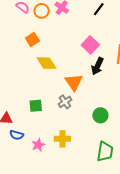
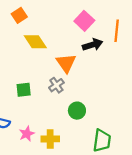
black arrow: (97, 66) -> (93, 45), turned -132
green circle: (100, 115) -> (77, 111), moved
yellow cross: (62, 139) -> (50, 139), moved

